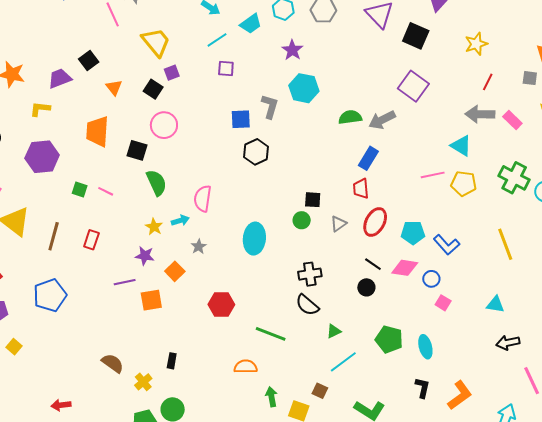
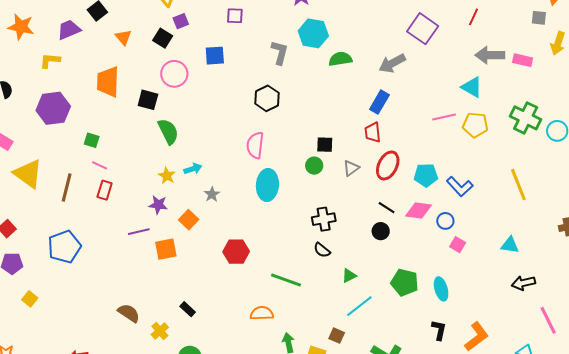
red line: (488, 82) -> (473, 17), moved
green semicircle: (350, 117) -> (340, 59), moved
blue square: (241, 119) -> (215, 56), moved
pink rectangle: (512, 120) -> (523, 60), turned -30
pink line: (106, 191) -> (100, 165), moved
pink semicircle: (203, 199) -> (255, 145), moved
black semicircle: (307, 305) -> (322, 250), size x0.7
black rectangle: (172, 361) -> (188, 309), turned -56

